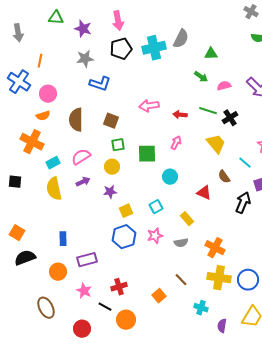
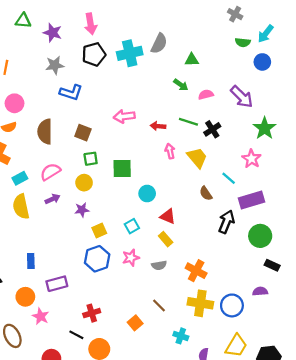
pink arrow: (176, 143) -> (170, 151), moved, turned -40
red triangle: (204, 193) -> (168, 216), moved
pink star: (84, 291) -> (41, 316), moved

